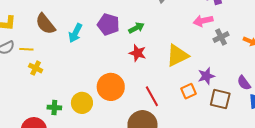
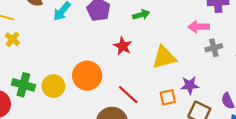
green arrow: (136, 28) -> (141, 15), moved
red line: (152, 96) -> (128, 95), turned -30
green cross: (54, 107) -> (23, 85), size x1.5

